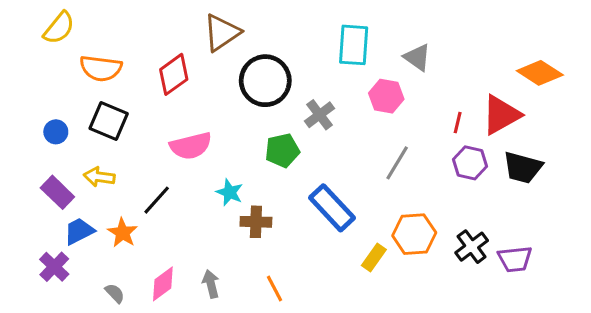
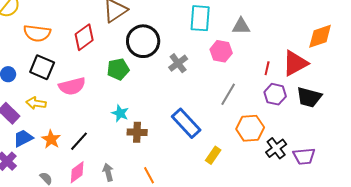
gray triangle: (417, 57) -> (241, 26), turned -36
orange diamond: (540, 73) -> (320, 36), turned -52
pink semicircle: (191, 146) -> (72, 86), moved
green pentagon: (282, 150) -> (118, 69), moved
black line: (157, 200) -> (79, 141), moved
orange hexagon: (414, 234) -> (250, 128), moved

